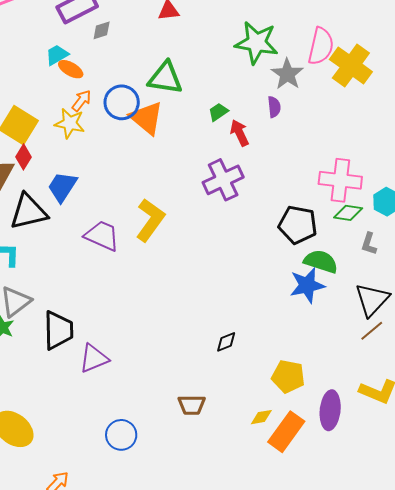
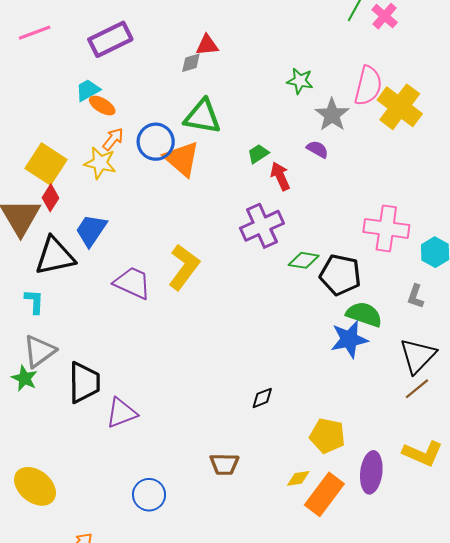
gray diamond: (102, 30) -> (191, 63), moved
green star: (257, 43) -> (300, 81), size x0.6
purple semicircle: (274, 107) -> (317, 149), turned -55
green diamond: (348, 213) -> (304, 260), moved

